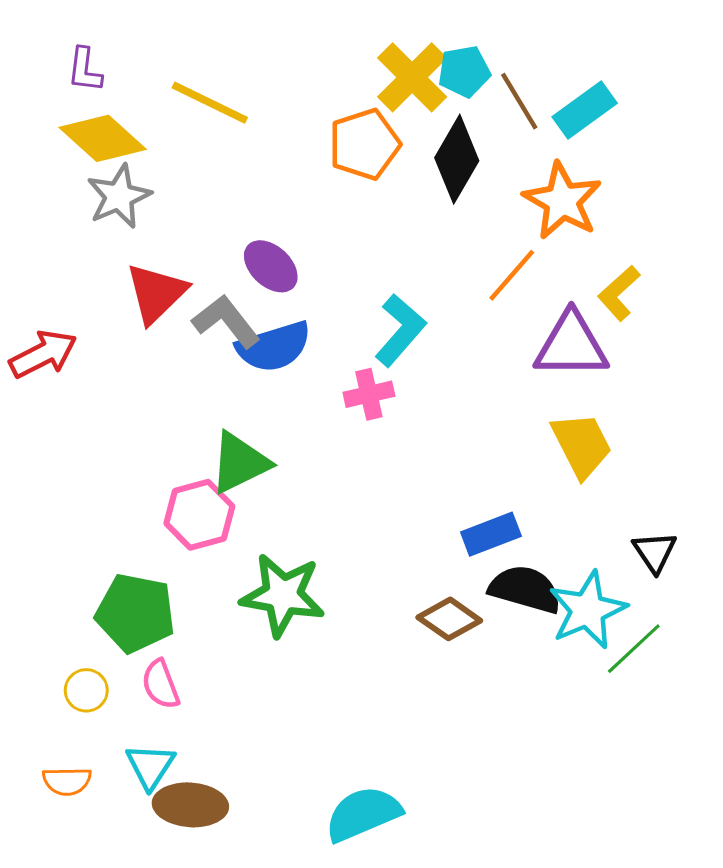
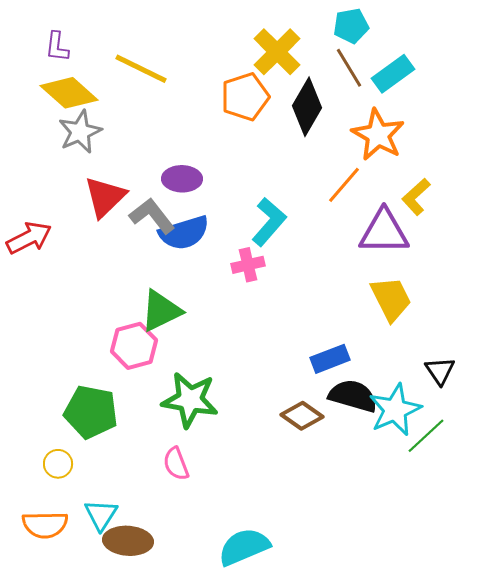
cyan pentagon: (464, 71) -> (351, 26), moved
purple ellipse: (271, 266) -> (182, 179), turned -42
pink semicircle: (161, 684) -> (176, 464), moved
orange semicircle: (67, 781) -> (45, 525), size x1.4

